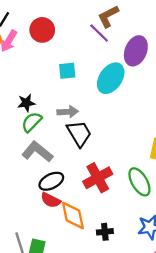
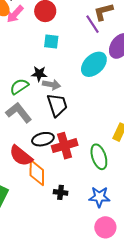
cyan square: (67, 71) -> (51, 41), moved
black star: (26, 103) -> (39, 74), moved
black ellipse: (51, 181) -> (43, 139), moved
red semicircle: (51, 200) -> (21, 156), size x1.4

